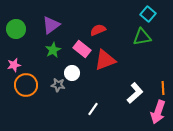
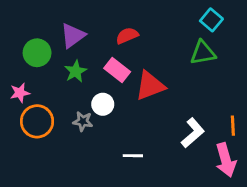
green circle: (16, 29) -> (37, 53), moved
red semicircle: (98, 30) -> (127, 36), moved
white line: (93, 109) -> (133, 156), turned 56
pink arrow: (158, 112) -> (226, 160), turned -35

